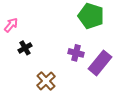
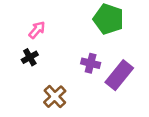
pink arrow: (11, 25) -> (37, 30), moved

